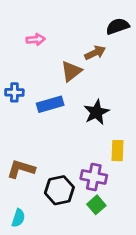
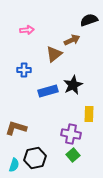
blue cross: (14, 92) -> (24, 70), moved
blue rectangle: (50, 104) -> (48, 91), moved
black hexagon: (59, 190) -> (35, 158), moved

